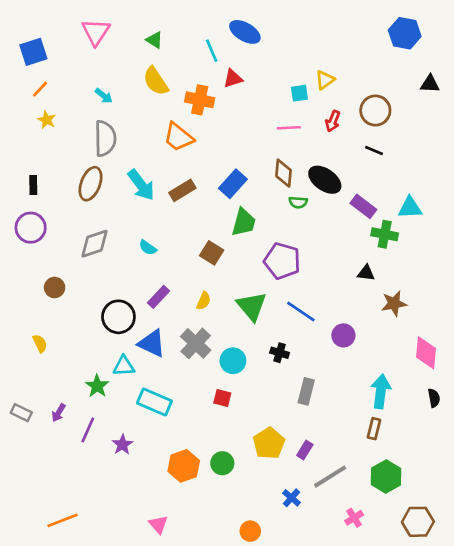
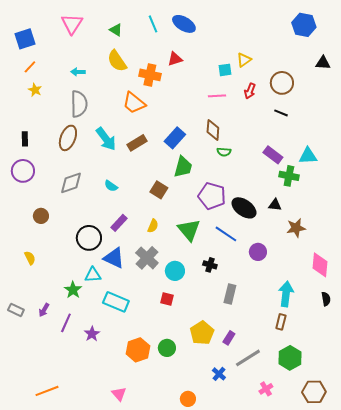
cyan line: (212, 51) -> (153, 24), moved
cyan arrow: (104, 96) -> (78, 72), turned 144
black ellipse: (325, 180) -> (244, 208), moved

